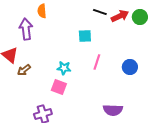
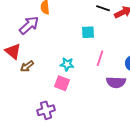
purple arrow: (26, 29) -> (29, 25), turned 55
purple semicircle: (113, 110) -> (116, 82), moved

